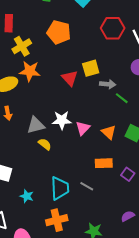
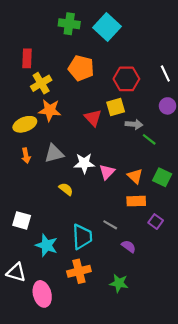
red hexagon: (113, 28) -> (126, 79), moved
gray triangle: (36, 125) -> (54, 153), moved
orange rectangle: (104, 163) -> (136, 201), moved
gray line: (87, 186) -> (110, 225), moved
cyan star: (27, 196) -> (46, 245), size x1.5
purple semicircle: (128, 216) -> (129, 246), moved, turned 64

